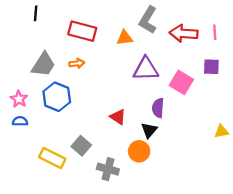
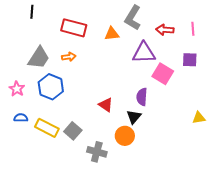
red arrow: (184, 33) -> (165, 30), size x0.7
purple triangle: (146, 69) -> (144, 53), moved
blue semicircle: (20, 121) -> (21, 118), moved
yellow rectangle: (52, 158) -> (47, 128), moved

